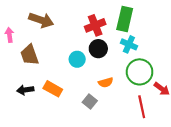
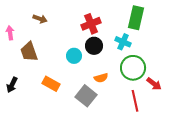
green rectangle: (125, 19) -> (136, 18), moved
brown arrow: (41, 20) -> (40, 19), size x0.6
black arrow: (25, 90) -> (12, 85), moved, turned -56
gray square: (90, 102) -> (86, 96), size x1.5

